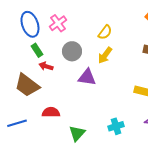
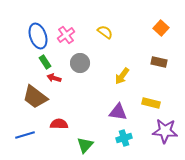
yellow semicircle: (105, 32) -> (105, 32), moved, turned -91
yellow arrow: (105, 55) -> (122, 76), moved
purple triangle: (87, 77) -> (118, 112), moved

